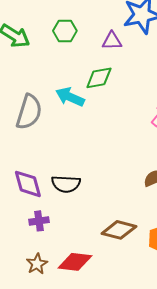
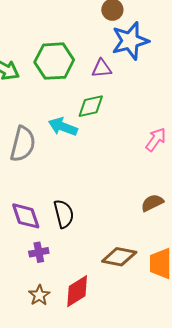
green hexagon: (65, 31) -> (54, 61), size x1.6
black semicircle: (66, 184) -> (64, 214), turned -104
red diamond: (75, 262) -> (77, 291), turned -36

